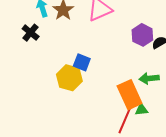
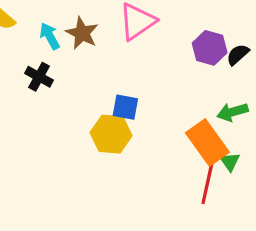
green triangle: (142, 110) -> (230, 162), turned -48

